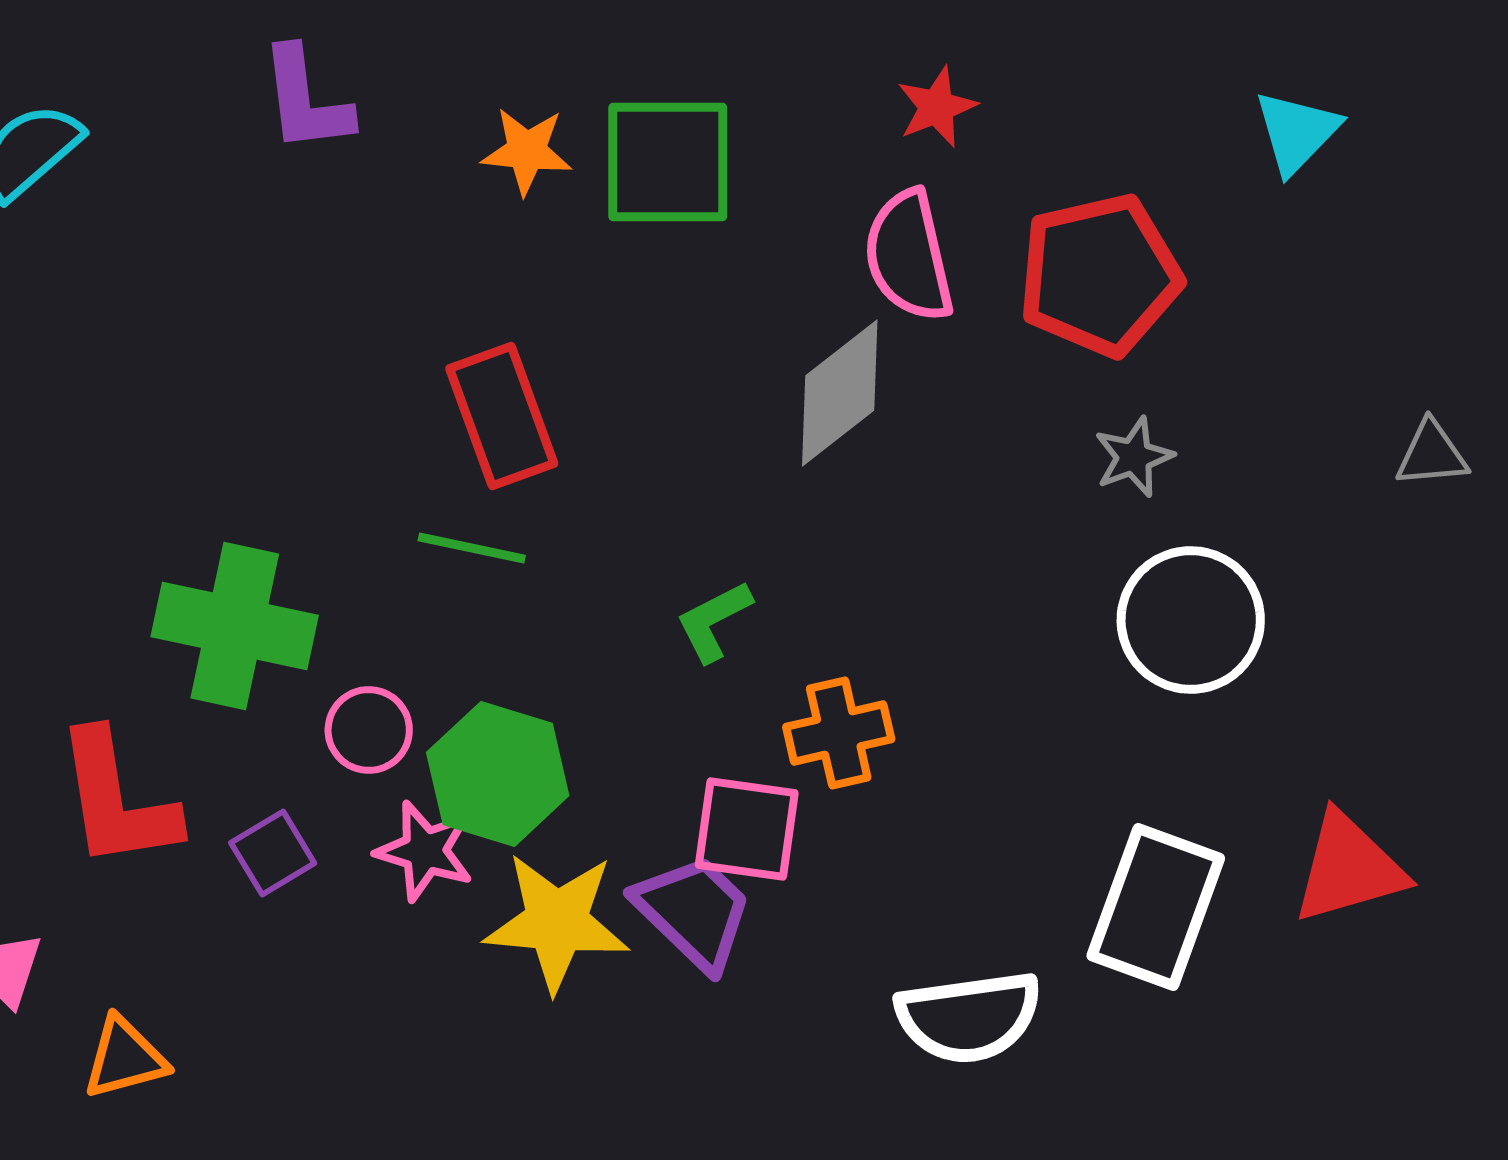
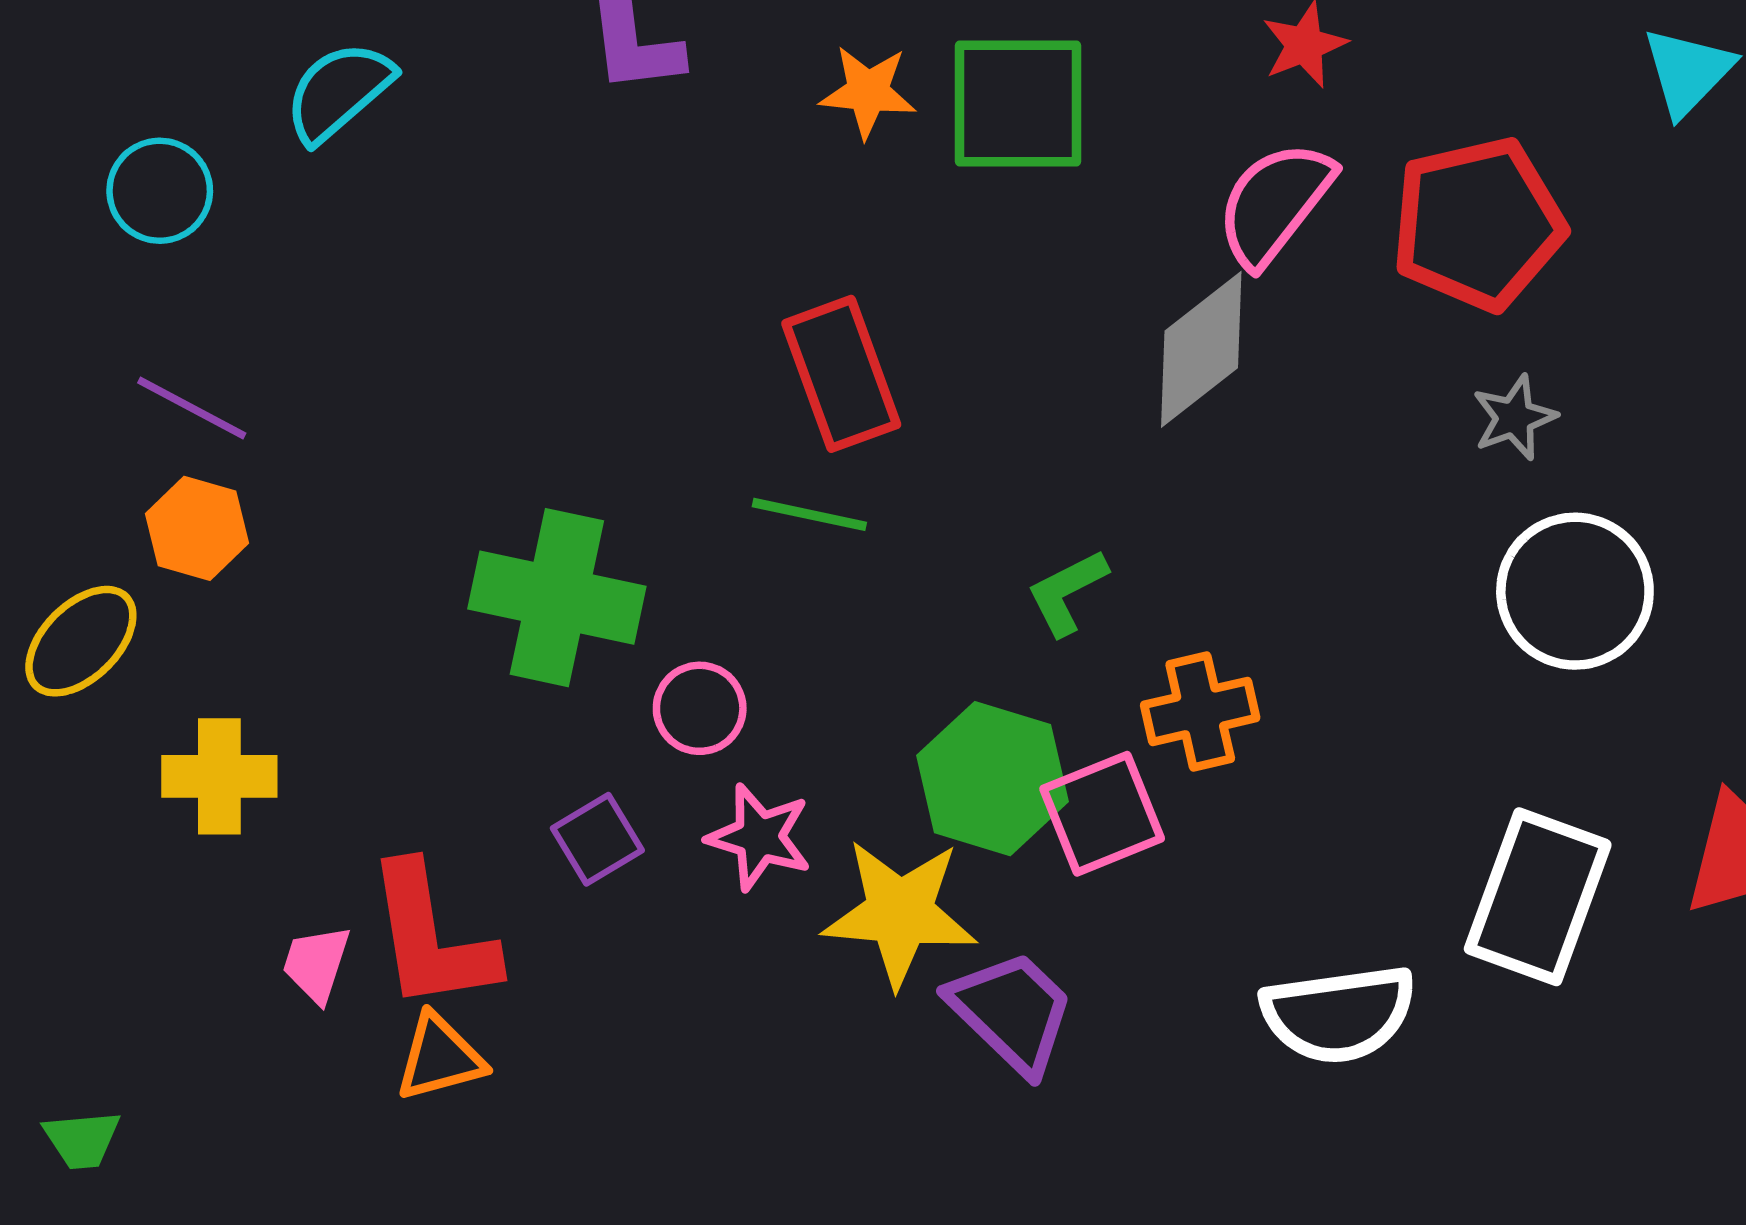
pink semicircle: (909, 256) -> (1275, 204), turned 51
green hexagon: (498, 774) -> (992, 779), moved
red L-shape: (117, 800) -> (431, 937), moved
pink square: (747, 829) -> (1102, 814), turned -30
purple trapezoid: (694, 912) -> (1012, 1012), moved

